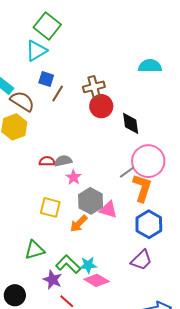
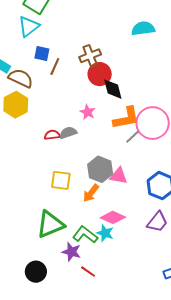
black diamond: (131, 123) -> (113, 89), moved
pink star: (73, 177) -> (88, 112), moved
orange L-shape: (142, 188) -> (126, 118), moved, turned 68
green triangle: (35, 250) -> (50, 224), size x1.4
cyan star: (88, 265) -> (105, 233), turned 30
pink diamond: (97, 280) -> (113, 217), moved

